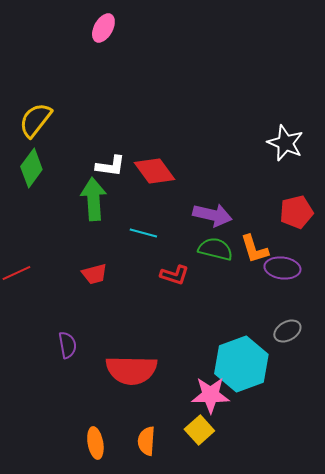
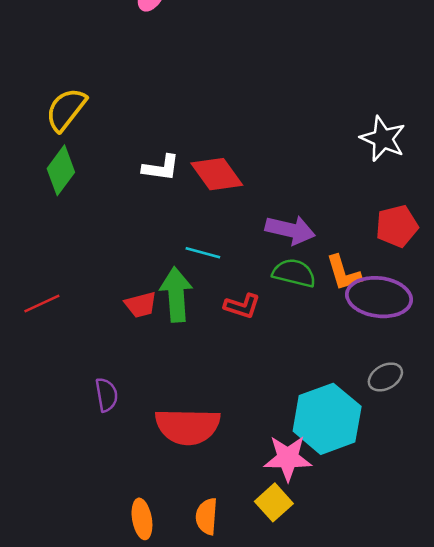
green arrow: (93, 199) -> (176, 295), moved
purple ellipse: (282, 268) -> (379, 297), size x1.4

